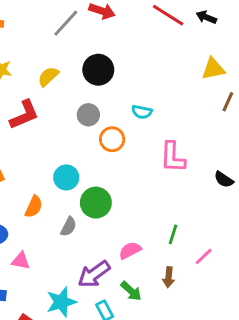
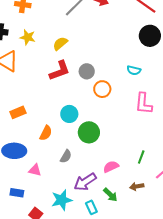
black circle: (98, 70) -> (150, 36), moved
cyan semicircle: (142, 112) -> (134, 70), moved
red L-shape: (24, 115) -> (60, 71), moved
gray semicircle: (69, 227) -> (66, 156), moved
brown arrow: (169, 277) -> (137, 186), turned 72

